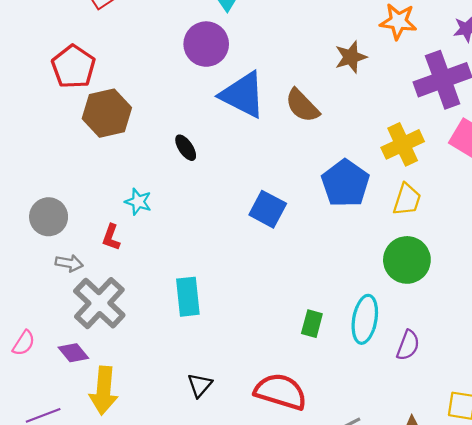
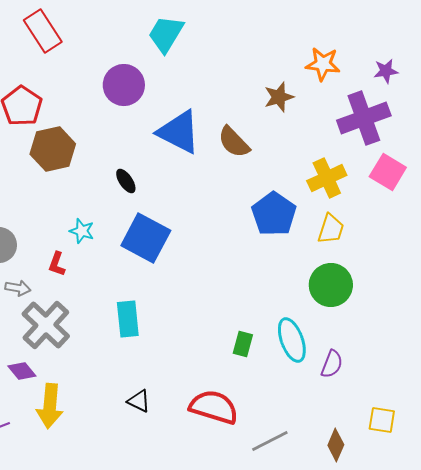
purple circle: (206, 44) -> (124, 85), moved
blue square: (268, 209) -> (146, 238), moved, size x1.4
cyan ellipse: (365, 319) -> (292, 340), turned -30
black triangle: (200, 385) -> (139, 401), turned -45

